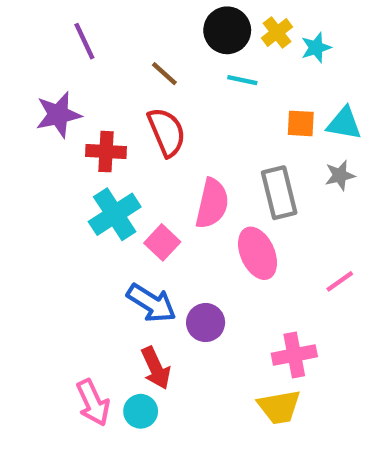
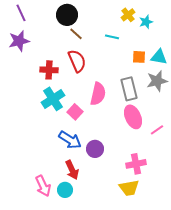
black circle: (227, 30) -> (67, 15), moved
purple line: (84, 41) -> (21, 13), moved
purple star: (58, 115) -> (19, 41), moved
gray star: (340, 175) -> (157, 81), size x1.5
pink ellipse: (258, 253) -> (133, 117), moved

